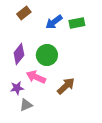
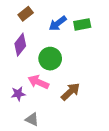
purple diamond: (19, 54) -> (20, 45), moved
gray triangle: (26, 105) -> (32, 119), moved, turned 48

